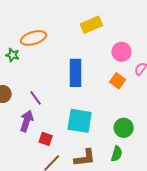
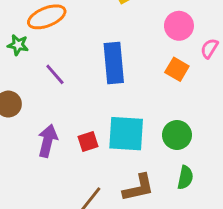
purple line: (36, 98) -> (55, 74), moved
green circle: (124, 128) -> (177, 135), moved
red square: (46, 139) -> (88, 142), moved, turned -32

